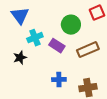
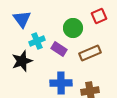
black star: (20, 58) -> (22, 61), size x1.5
blue cross: (59, 80) -> (61, 83), size x1.5

